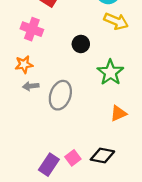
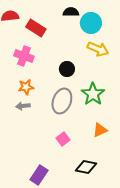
orange star: (24, 64) -> (26, 87), moved
gray ellipse: (60, 95) -> (62, 101), moved
pink square: (73, 158) -> (63, 139), moved

